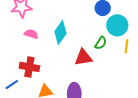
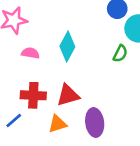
red triangle: (83, 58) -> (68, 95), moved

